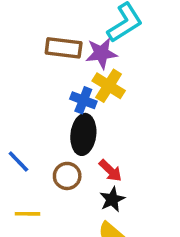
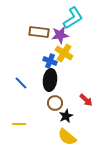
blue line: (18, 162) -> (21, 83), moved
red arrow: (110, 171) -> (86, 100), moved
brown circle: (67, 176) -> (55, 103), moved

